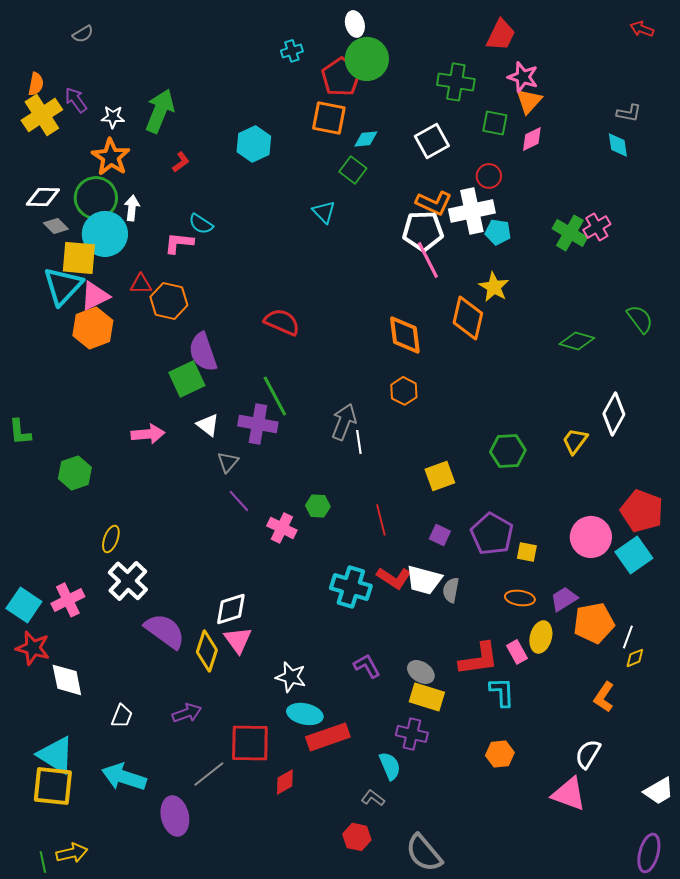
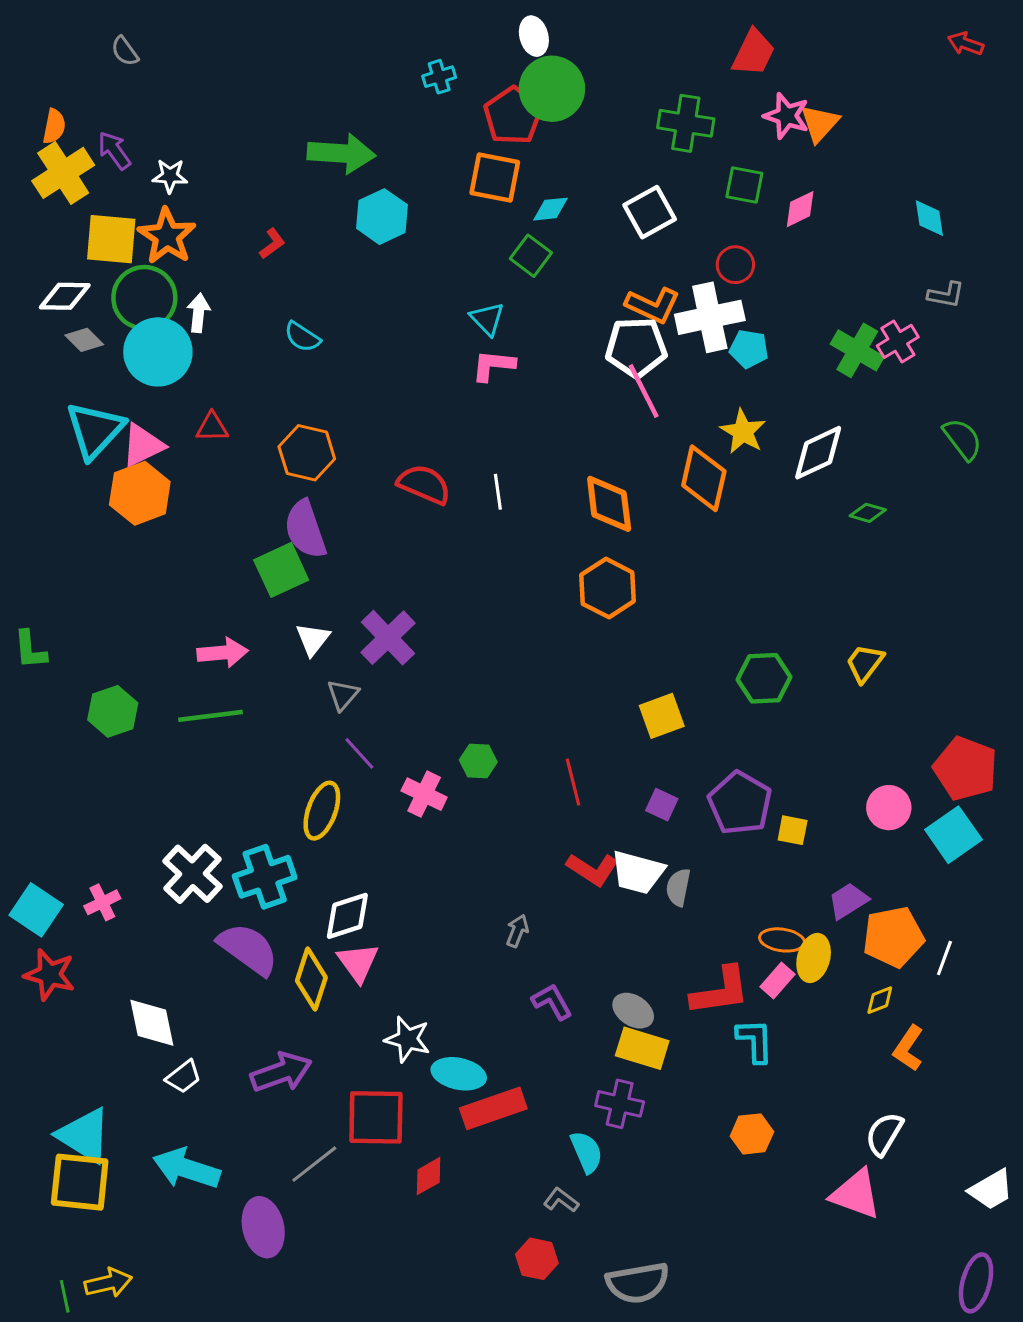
gray semicircle: (83, 34) -> (125, 51), turned 85
orange triangle: (529, 101) -> (820, 123), moved
green arrow: (160, 111) -> (341, 153), moved, turned 72
gray L-shape: (629, 113) -> (946, 295), moved
pink L-shape: (179, 243) -> (493, 365), moved
yellow square: (79, 258) -> (111, 239), moved
orange hexagon: (169, 301) -> (307, 453), moved
green semicircle: (640, 319) -> (962, 439), moved
green diamond: (577, 341) -> (868, 513), size x0.7
orange hexagon: (404, 391) -> (608, 588), size x1.4
green line: (275, 396) -> (211, 716), moved, turned -69
white diamond: (614, 414) -> (818, 453), moved, turned 36
gray arrow: (344, 422) -> (517, 931), moved, size x0.6
purple cross: (258, 424) -> (388, 638), turned 36
white triangle: (208, 425) -> (313, 639), turned 30
white line: (359, 442) -> (498, 492), moved
pink circle: (591, 537) -> (889, 808), size x0.7
yellow ellipse: (111, 539) -> (322, 811), moved, size x1.4
cyan cross: (351, 587) -> (265, 877), moved, turned -36
orange ellipse: (520, 598) -> (782, 940), moved
pink cross: (68, 600) -> (102, 902), size x0.7
pink rectangle: (517, 652) -> (778, 981), turned 70
yellow diamond: (635, 658) -> (880, 1000), moved
white star: (291, 677) -> (408, 1039), moved
white diamond: (67, 680) -> (152, 1023), moved
purple arrow: (187, 713) -> (281, 1072), size x1.4
white trapezoid: (122, 716) -> (183, 1077), turned 30
gray semicircle: (424, 853) -> (638, 1283), turned -60

